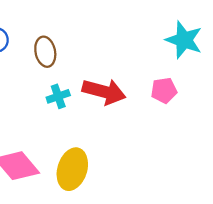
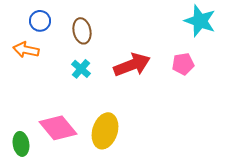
red arrow: (104, 92) -> (132, 65), turned -36
cyan cross: (58, 96) -> (81, 69), moved, turned -30

